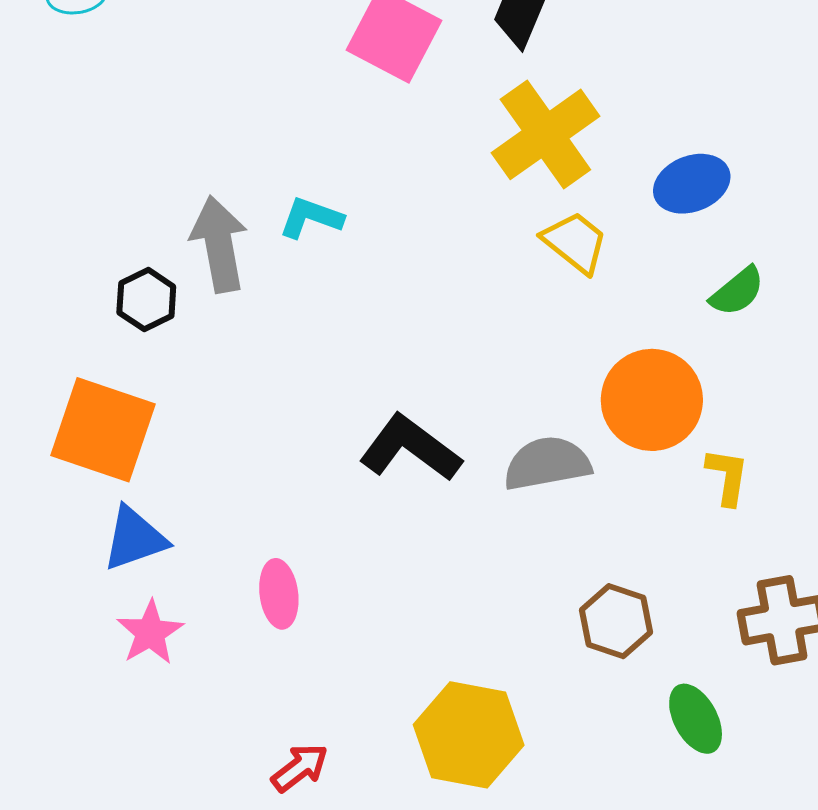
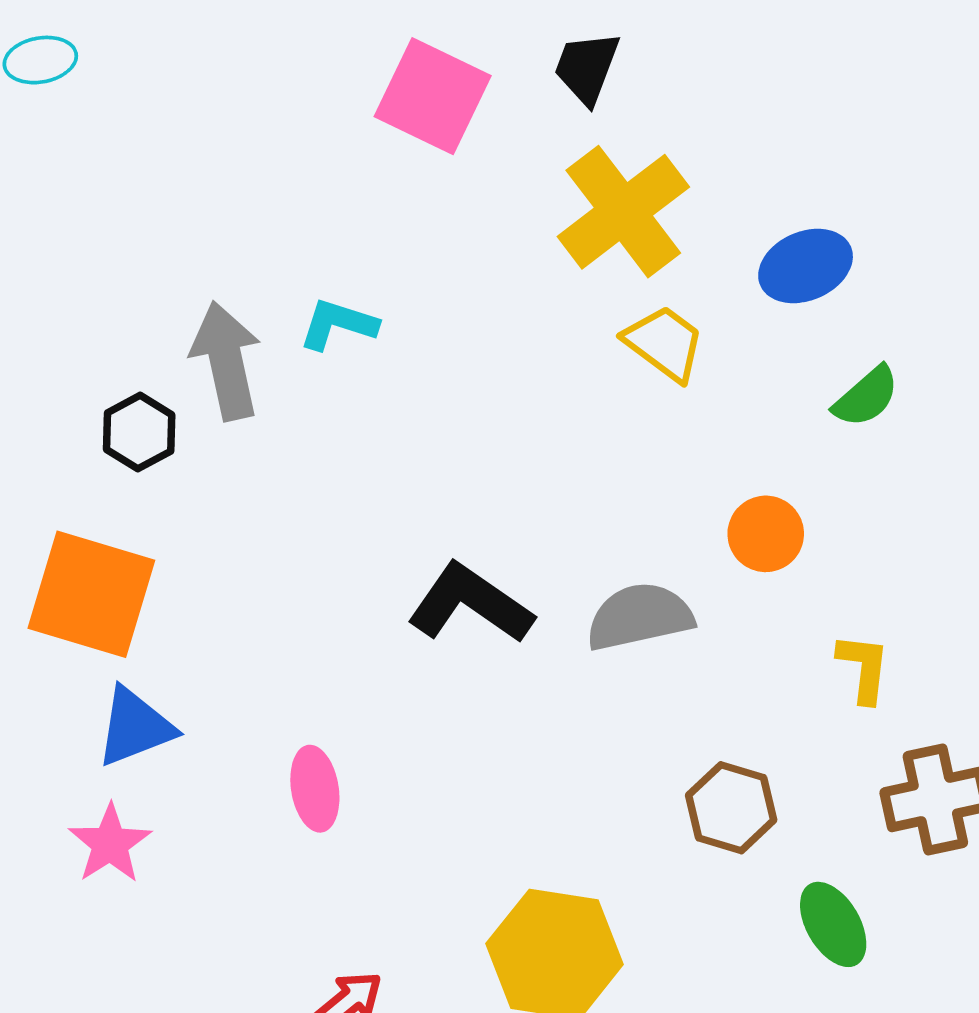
orange circle: (652, 400) -> (766, 534), size x0.6
yellow L-shape: (727, 477) -> (864, 668), moved
pink star: (150, 633) -> (110, 844), moved

